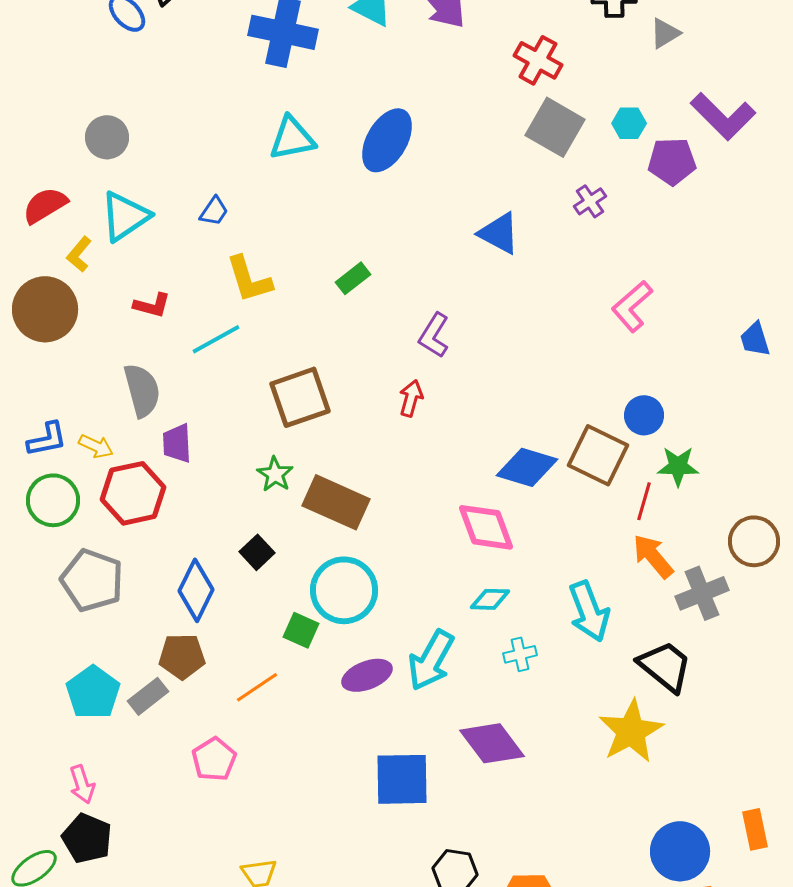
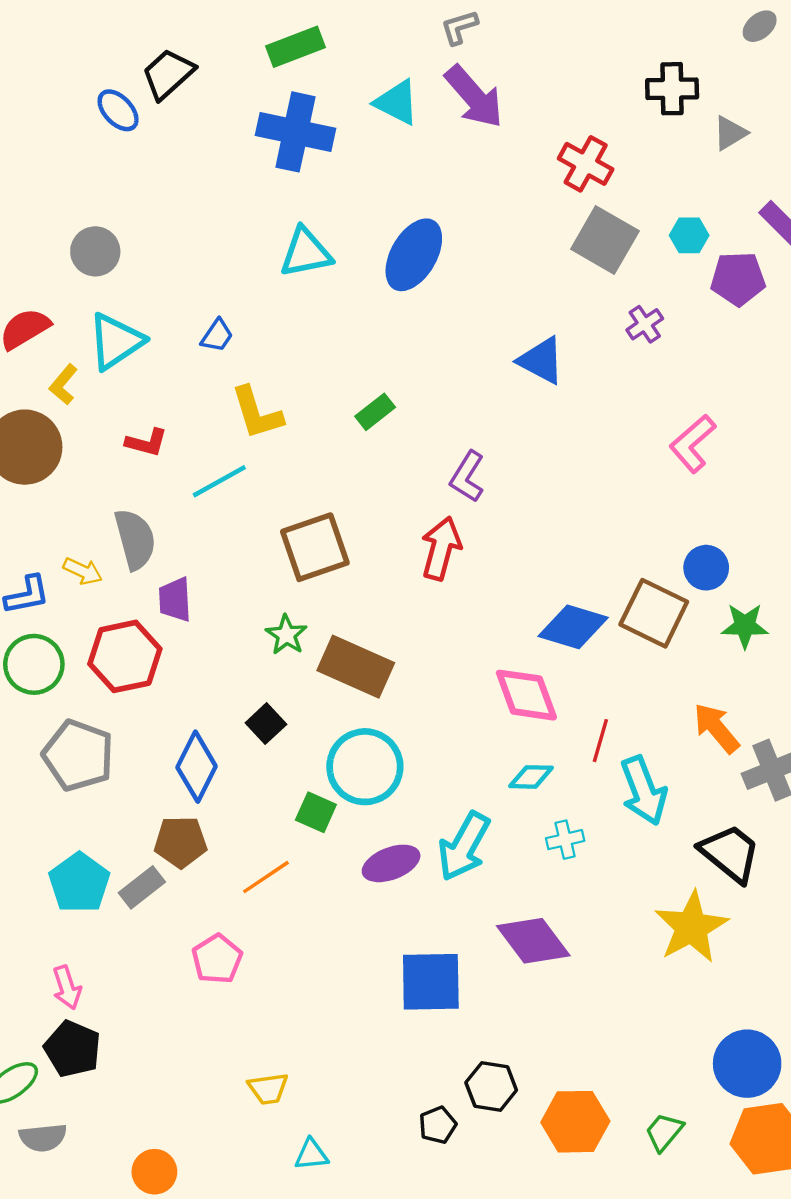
red arrow: (411, 398) -> (441, 548), size x1.5
yellow arrow: (96, 446) -> (83, 571), moved
red line: (644, 501) -> (600, 741), moved

